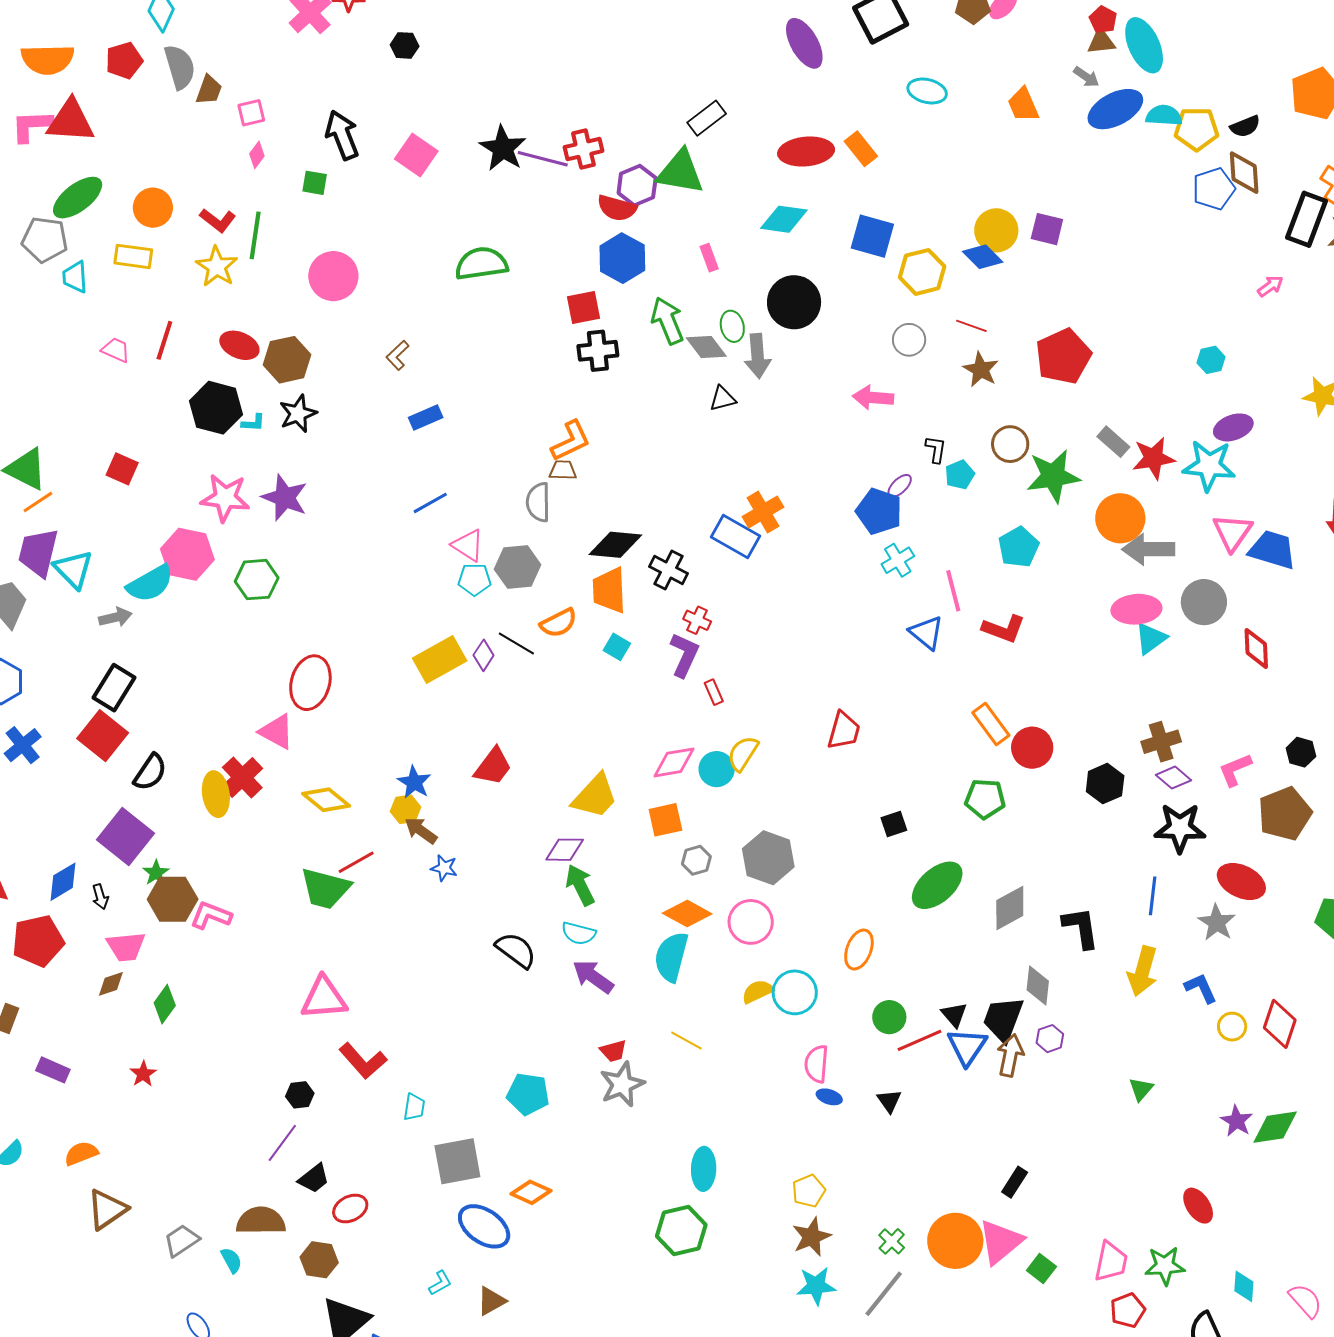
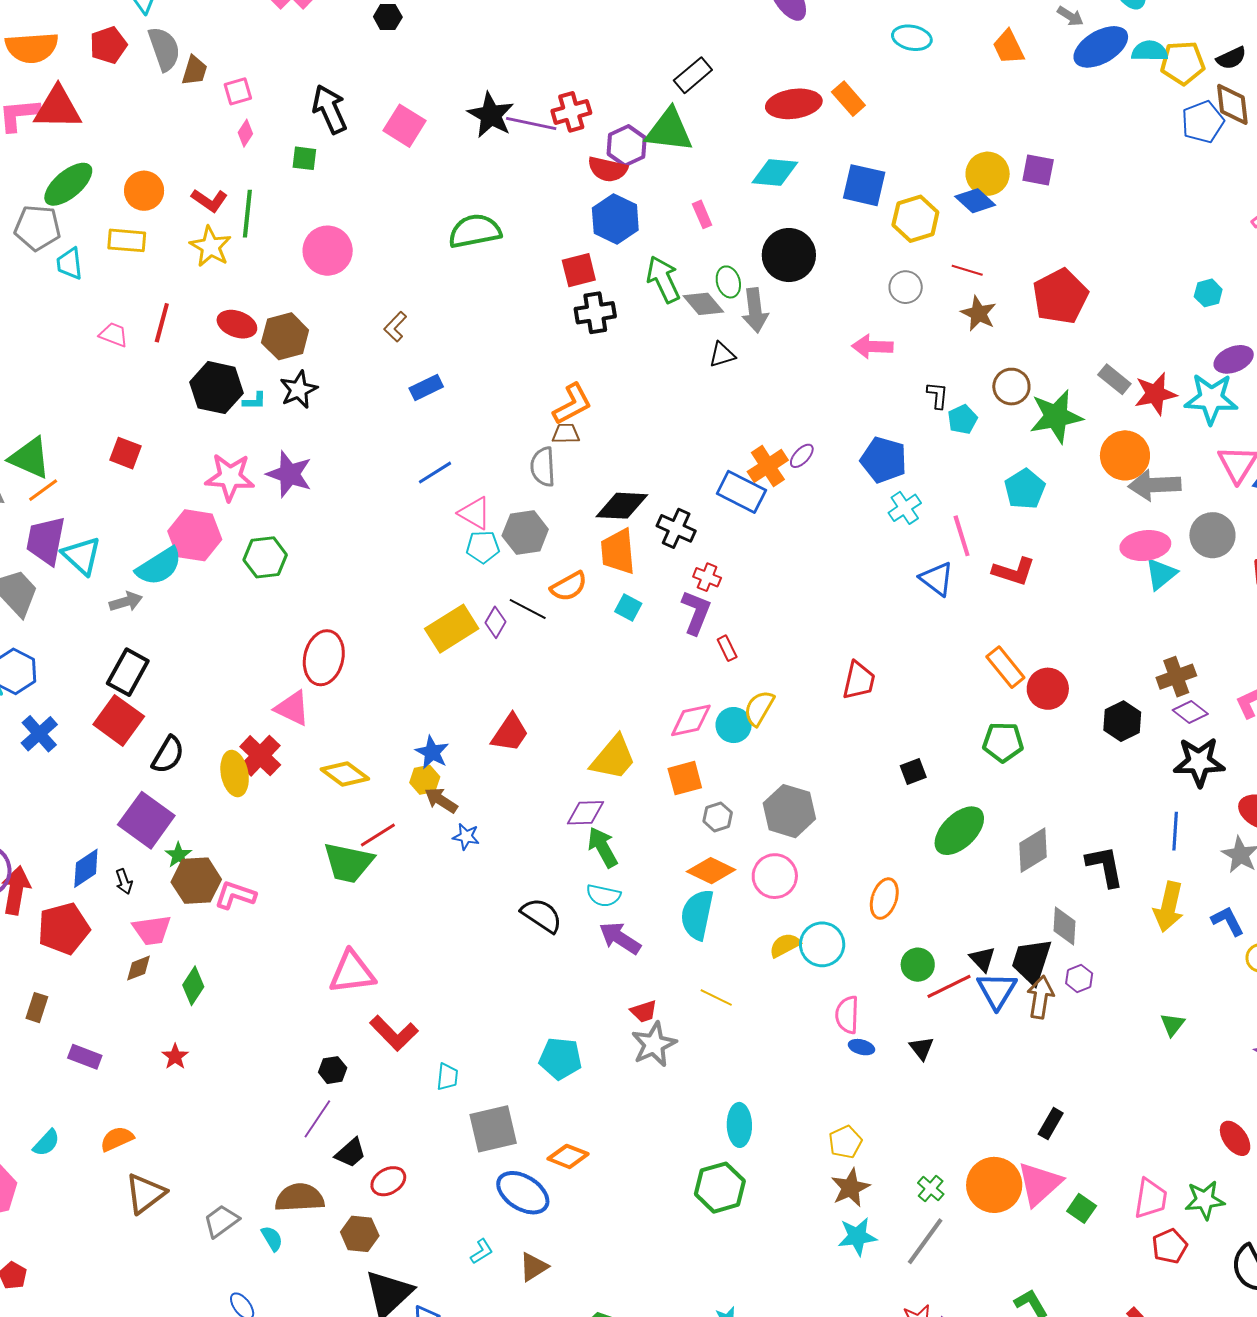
purple ellipse: (900, 486) -> (802, 456), moved

